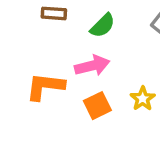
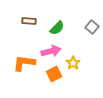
yellow star: (143, 99) -> (73, 63), moved

